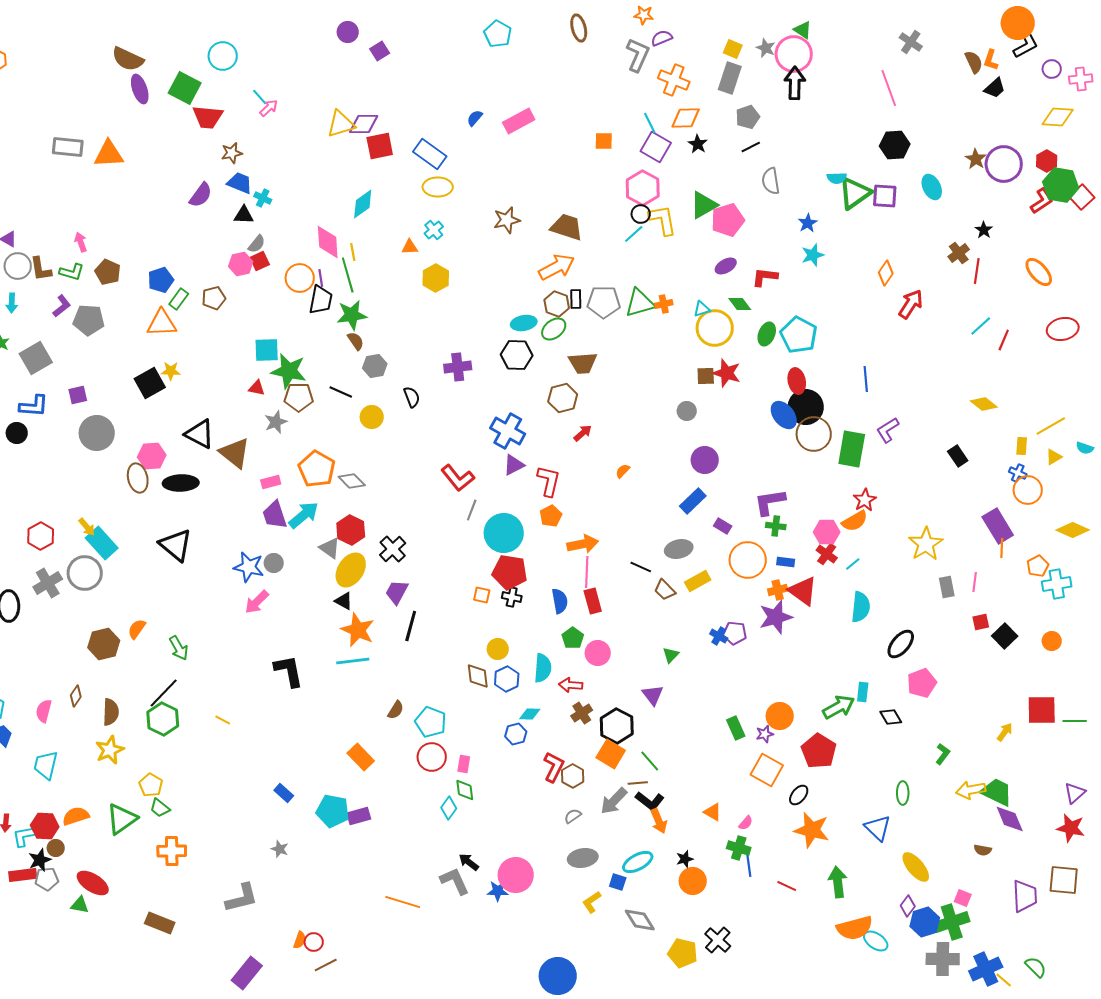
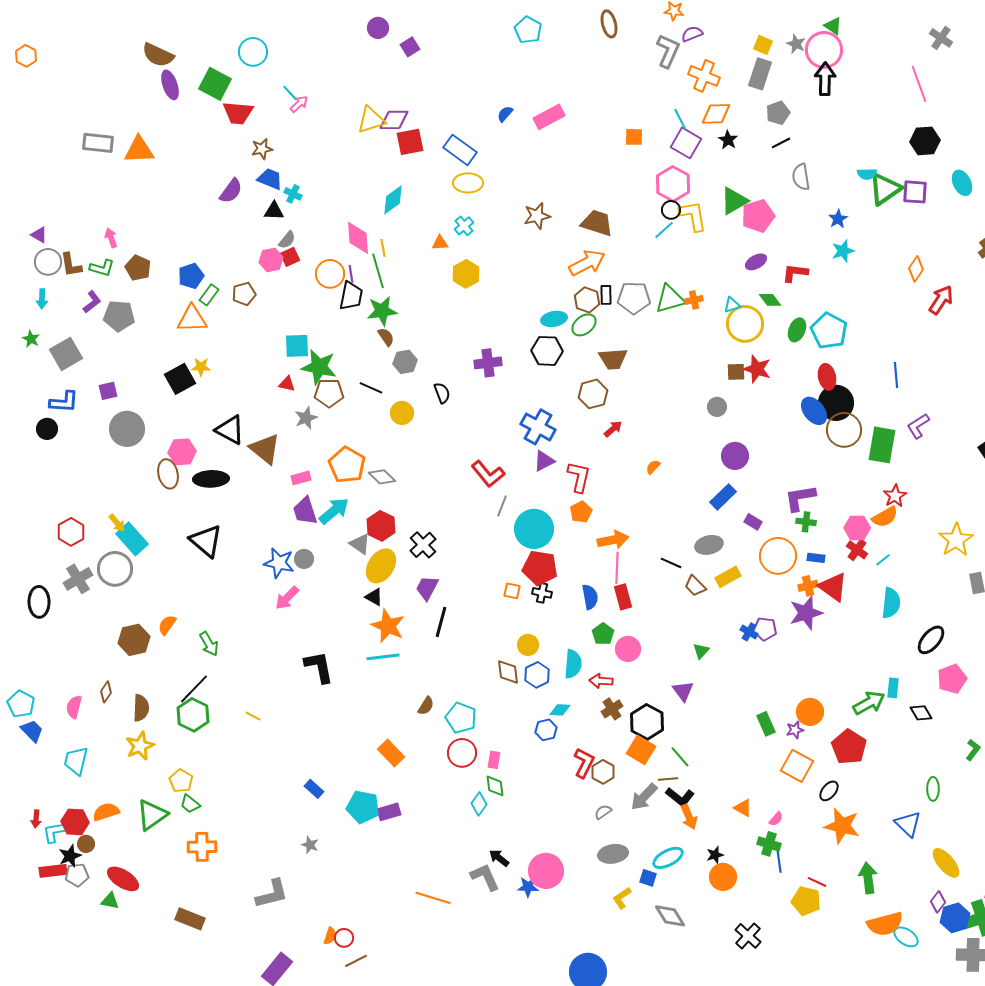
yellow pentagon: (683, 953) -> (806, 901), moved

